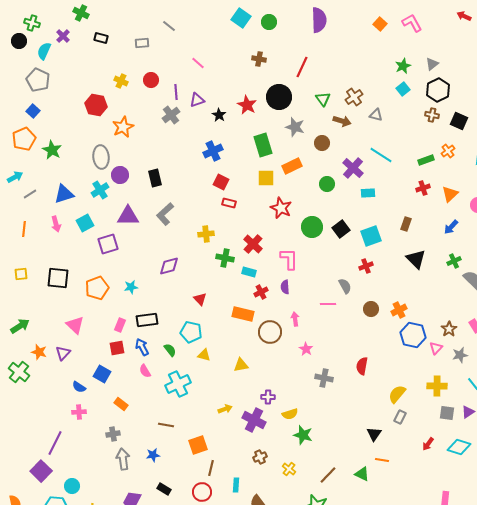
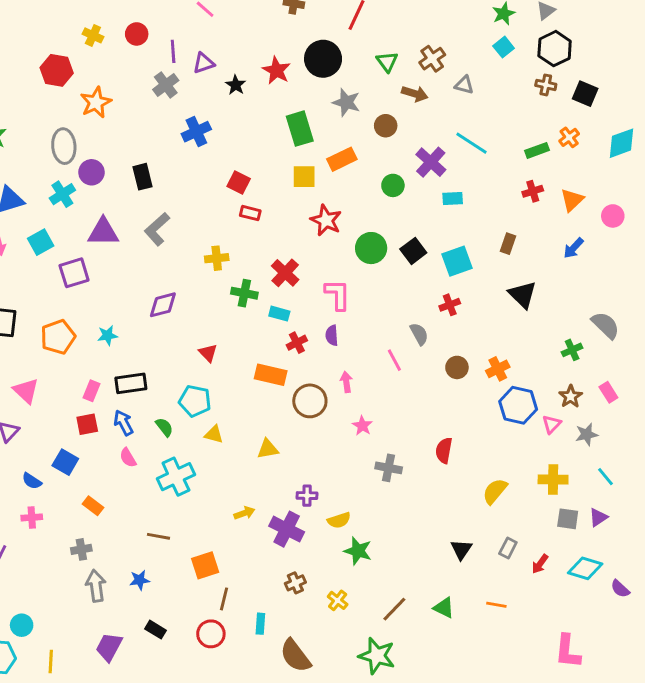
blue cross: (213, 151) -> (196, 132), moved
green cross: (454, 261) -> (572, 350), moved
pink line: (328, 304) -> (394, 360), turned 63
gray rectangle: (400, 417) -> (508, 548), moved
orange line: (382, 460) -> (496, 605), moved

